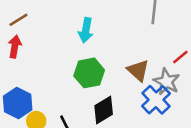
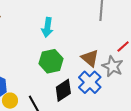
blue cross: (156, 100) -> (90, 82), moved

